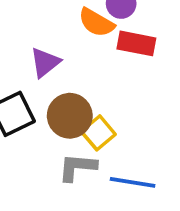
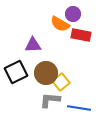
purple triangle: (45, 62) -> (33, 45), turned 36

